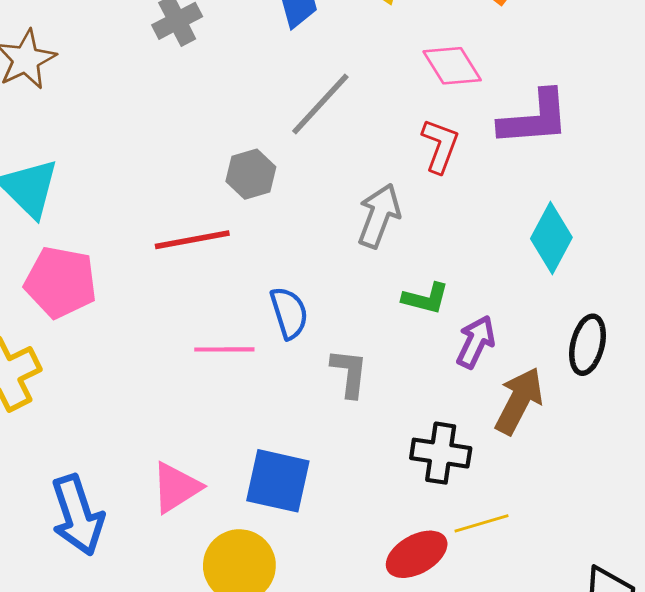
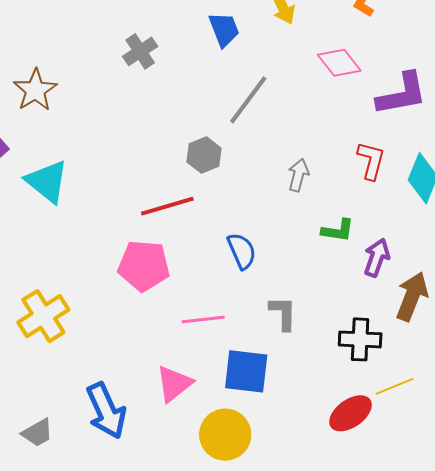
red L-shape: (440, 146) -> (371, 161), moved
gray arrow: (379, 216) -> (298, 175), size x0.7
pink pentagon: (61, 282) -> (144, 266), moved
pink line: (224, 349) -> (203, 319), moved
gray L-shape: (349, 373) -> (283, 313), moved

